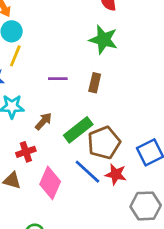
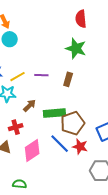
yellow line: (15, 56) -> (17, 77), moved, turned 35
green rectangle: (78, 130) -> (54, 113), turned 30
pink diamond: (50, 183) -> (32, 150), turned 30

